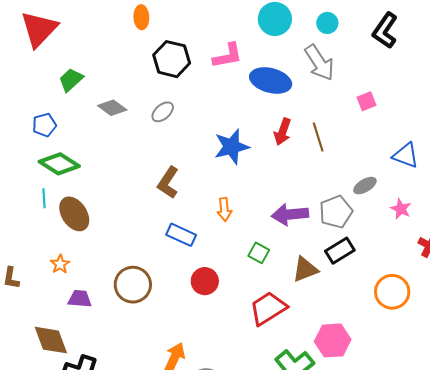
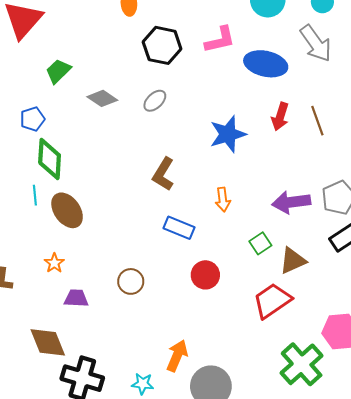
green diamond: (59, 164) -> (50, 159), turned 63
green square: (259, 253) -> (260, 243), turned 30
brown triangle: (305, 269) -> (293, 261), moved
brown circle: (133, 285) -> (131, 281), size x0.7

